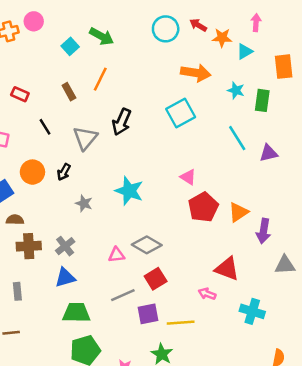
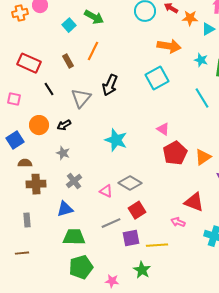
red rectangle: (20, 94) -> (29, 63), size x1.6
black arrow: (64, 172) -> (64, 125), turned 32
gray star: (84, 203) -> (63, 153), moved
gray cross: (65, 246) -> (74, 181), moved
pink triangle: (117, 255) -> (106, 191), turned 32

